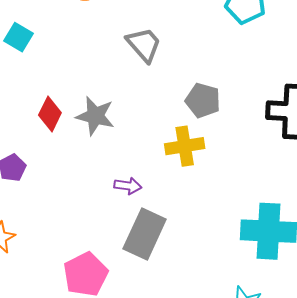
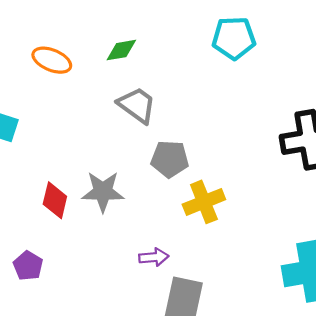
gray pentagon: (203, 100) -> (170, 159), moved

